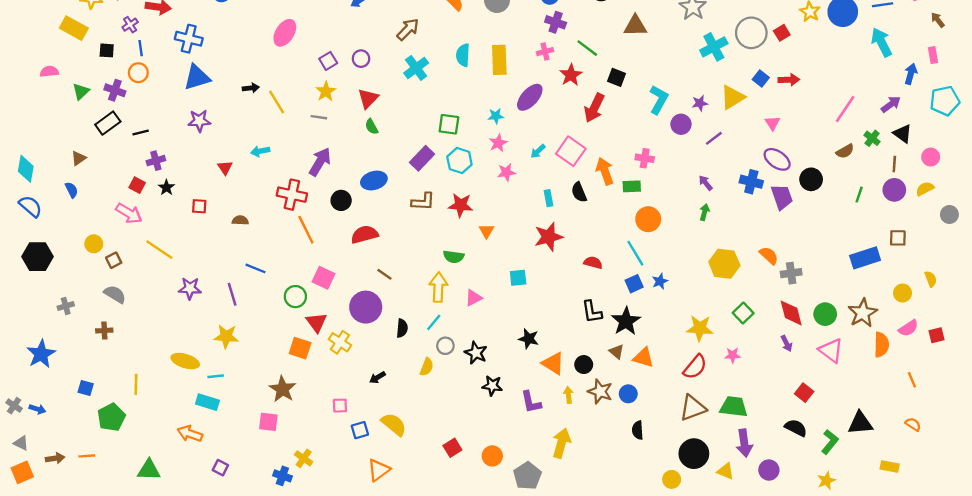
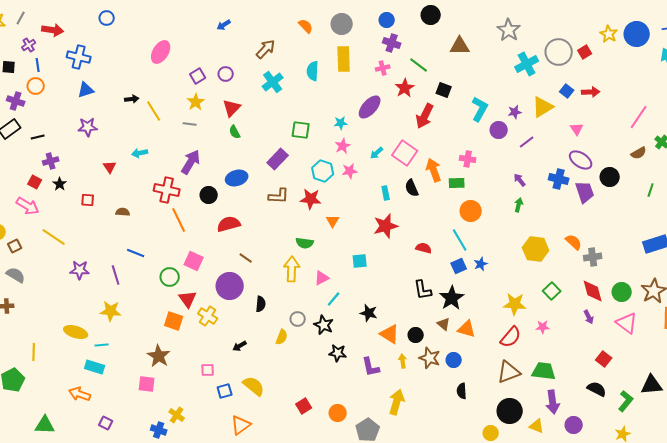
yellow rectangle: (499, 60) -> (344, 59), moved
blue triangle: (197, 77) -> (86, 90), size x0.7
cyan hexagon: (459, 161) -> (323, 171), moved
cyan line: (434, 322) -> (334, 299), moved

